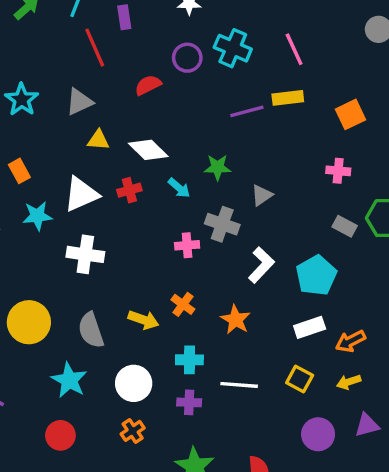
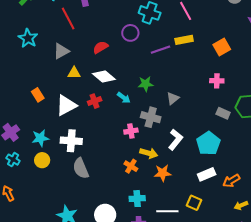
purple circle: (187, 58) -> (130, 33), moved
red semicircle: (148, 85) -> (101, 47), moved
cyan star: (22, 100) -> (28, 38), moved
orange rectangle: (19, 171) -> (38, 95), moved
cyan star: (37, 216) -> (40, 138), moved
yellow arrow: (143, 320) -> (149, 153), moved
orange star: (236, 320) -> (163, 173), turned -30
yellow circle: (29, 322) -> (42, 160), moved, size x0.6
gray semicircle: (91, 330) -> (81, 168), moved
yellow square: (300, 379) -> (194, 203), moved
yellow arrow: (349, 382) -> (241, 205), moved

